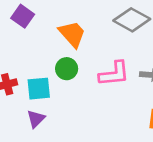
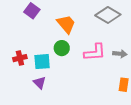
purple triangle: (36, 119) -> (40, 83), turned -32

